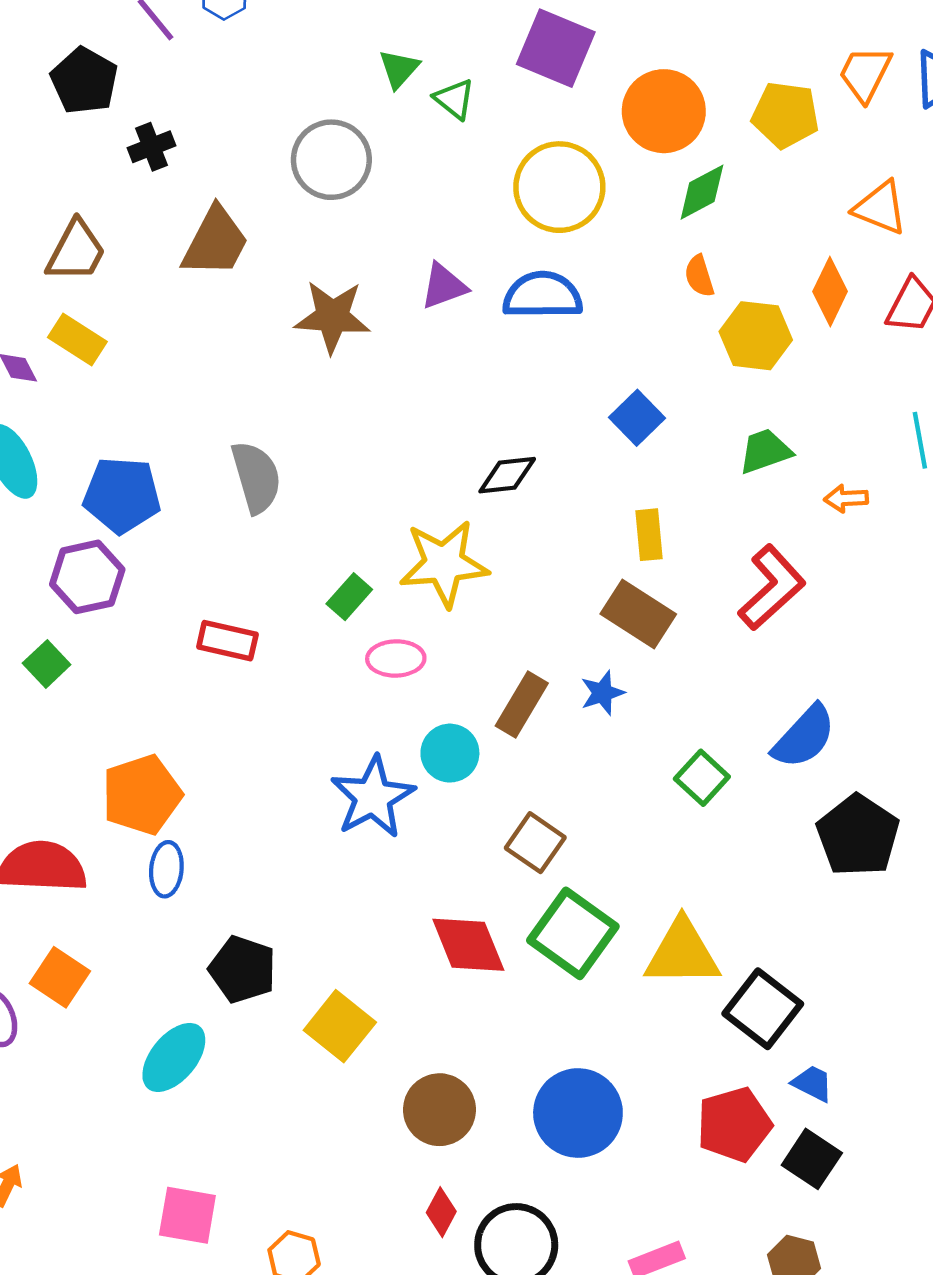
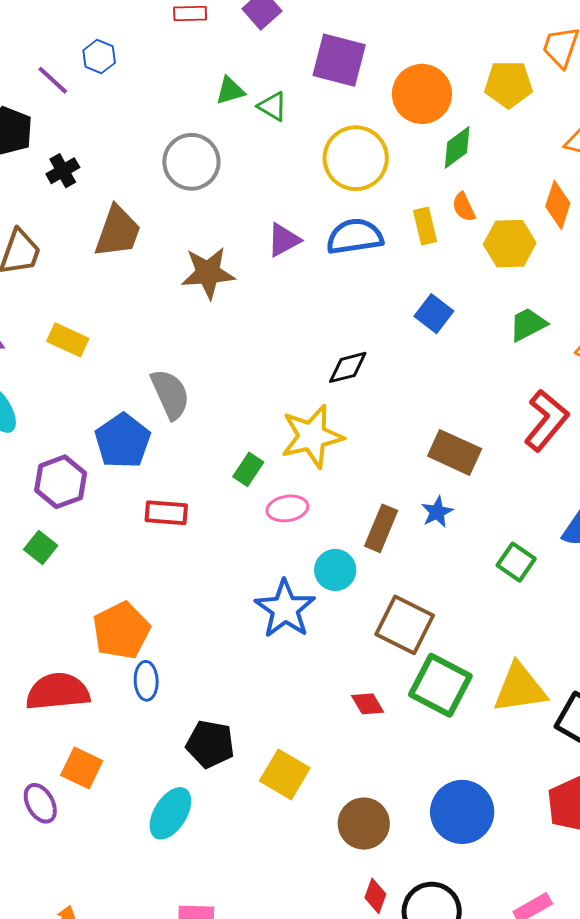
green triangle: (399, 69) -> (230, 91), turned 40
yellow rectangle: (77, 339) -> (68, 340), moved
blue pentagon: (122, 495) -> (123, 441), moved, turned -30
yellow rectangle: (649, 535) -> (425, 226), moved
brown square: (535, 843) -> (405, 625), size x1.4
red diamond: (468, 945) -> (368, 704), size x0.6

